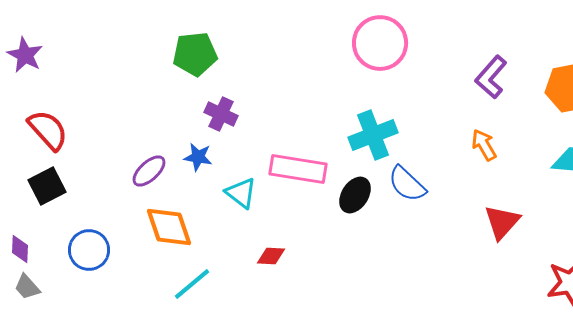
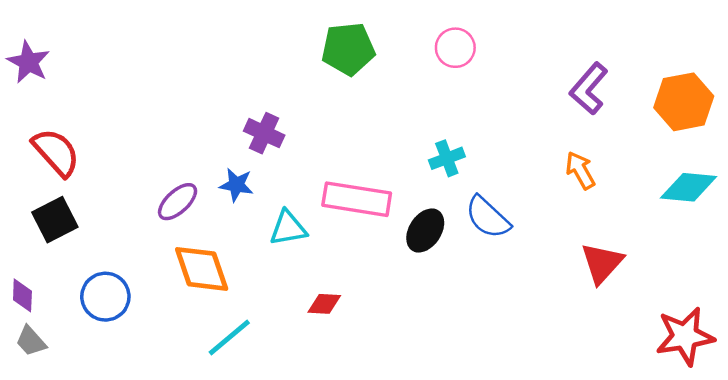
pink circle: (380, 43) -> (455, 48), size x0.6
green pentagon: (195, 54) -> (348, 49), moved
cyan cross: (373, 135) -> (447, 158), size x0.6
cyan triangle: (241, 193) -> (288, 228), turned -48

